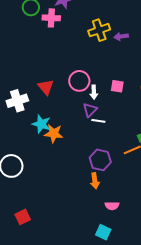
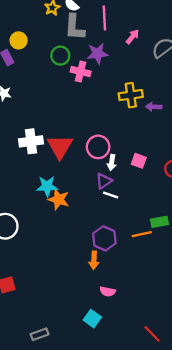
red triangle: (46, 87) -> (60, 147), size x1.4
white cross: (17, 101) -> (31, 141), moved
cyan star: (41, 124) -> (47, 186), turned -30

